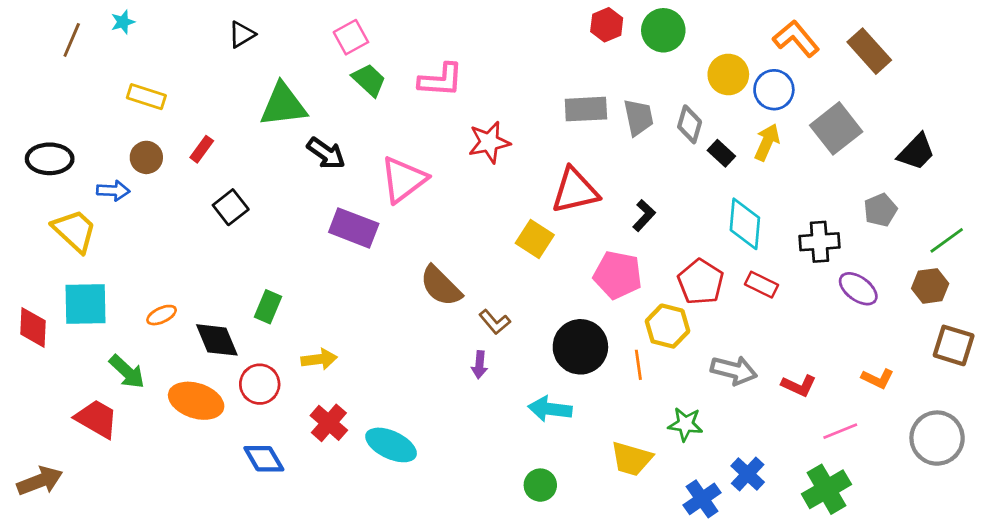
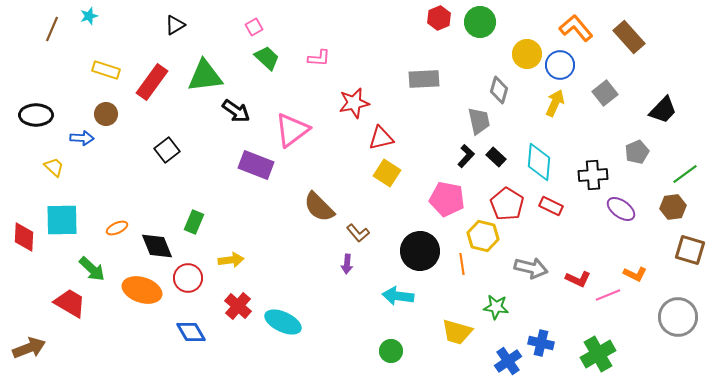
pink square: (351, 37) -> (254, 27), size x0.7
pink L-shape: (441, 80) -> (319, 58), size x0.7
gray trapezoid: (638, 117) -> (479, 121), moved
gray square: (836, 128) -> (605, 93), size x0.7
red rectangle: (202, 149) -> (152, 82), moved, size x1.8
black rectangle: (721, 153) -> (496, 157), moved
red triangle: (575, 191) -> (381, 138), moved, size x0.7
yellow trapezoid: (74, 231) -> (54, 167), size x0.6
pink line: (840, 431) -> (608, 295), moved
blue cross: (748, 474) -> (541, 343), turned -30

